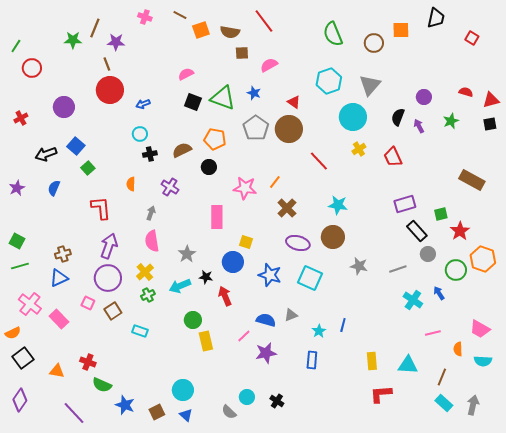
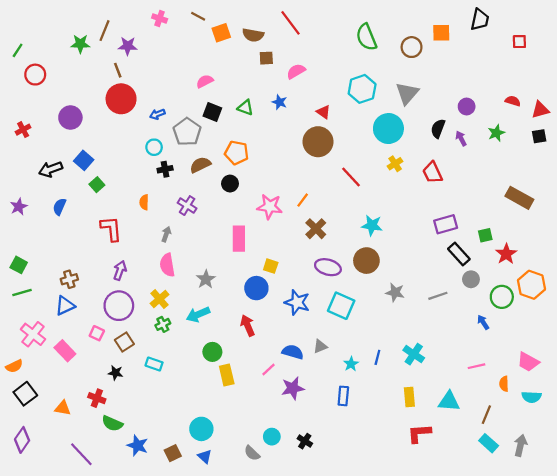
red square: (472, 38) -> (519, 42), turned -32
green triangle: (223, 98) -> (245, 108), size x0.6
gray pentagon: (256, 128) -> (187, 132), moved
purple arrow: (109, 246) -> (120, 270), size x0.7
black star: (206, 277) -> (116, 373), moved
cyan cross: (413, 300) -> (414, 354), moved

